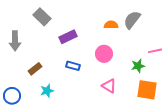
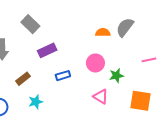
purple rectangle: (68, 37) -> (47, 50), moved
blue rectangle: (73, 66) -> (63, 76), turned -32
green star: (138, 66) -> (116, 76), moved

